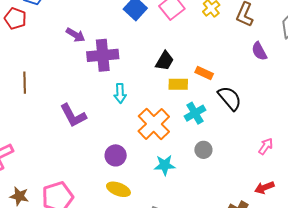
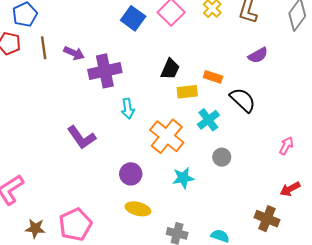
purple semicircle: (259, 51) -> (258, 55), moved, turned -84
brown line: (25, 83) -> (44, 48), moved

